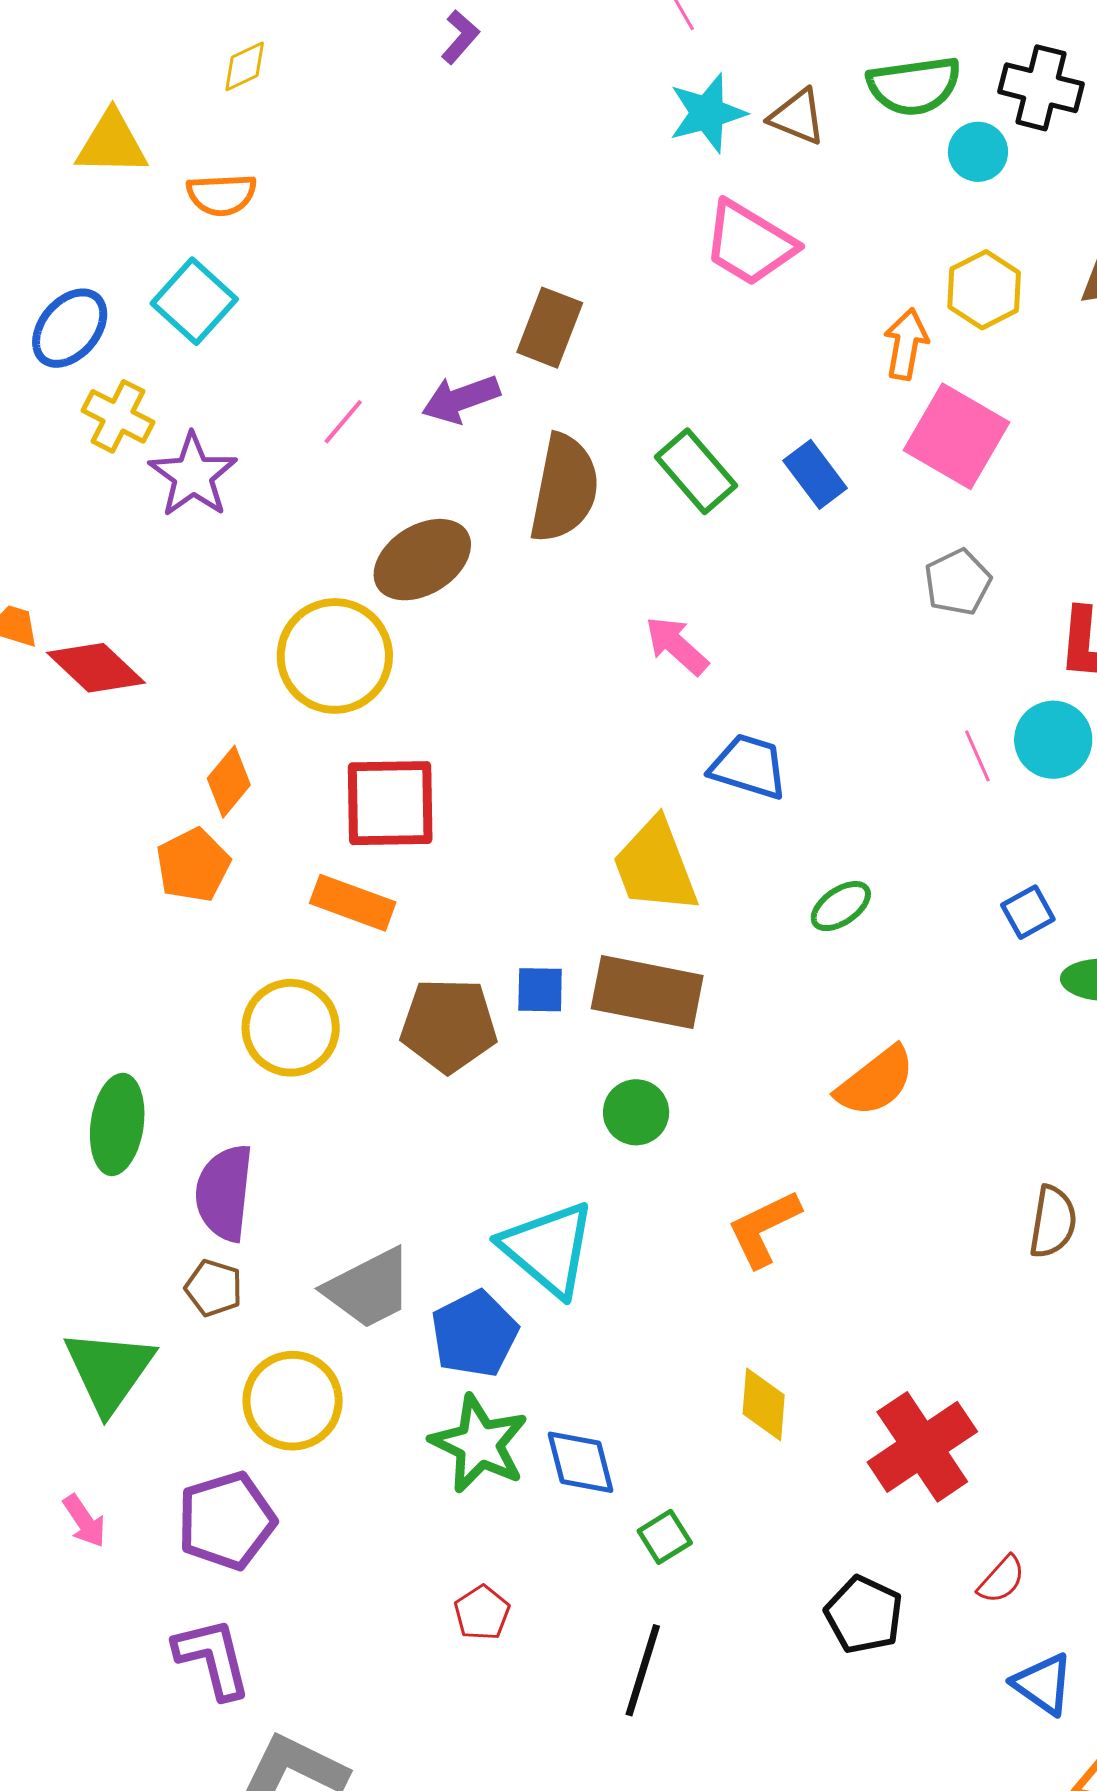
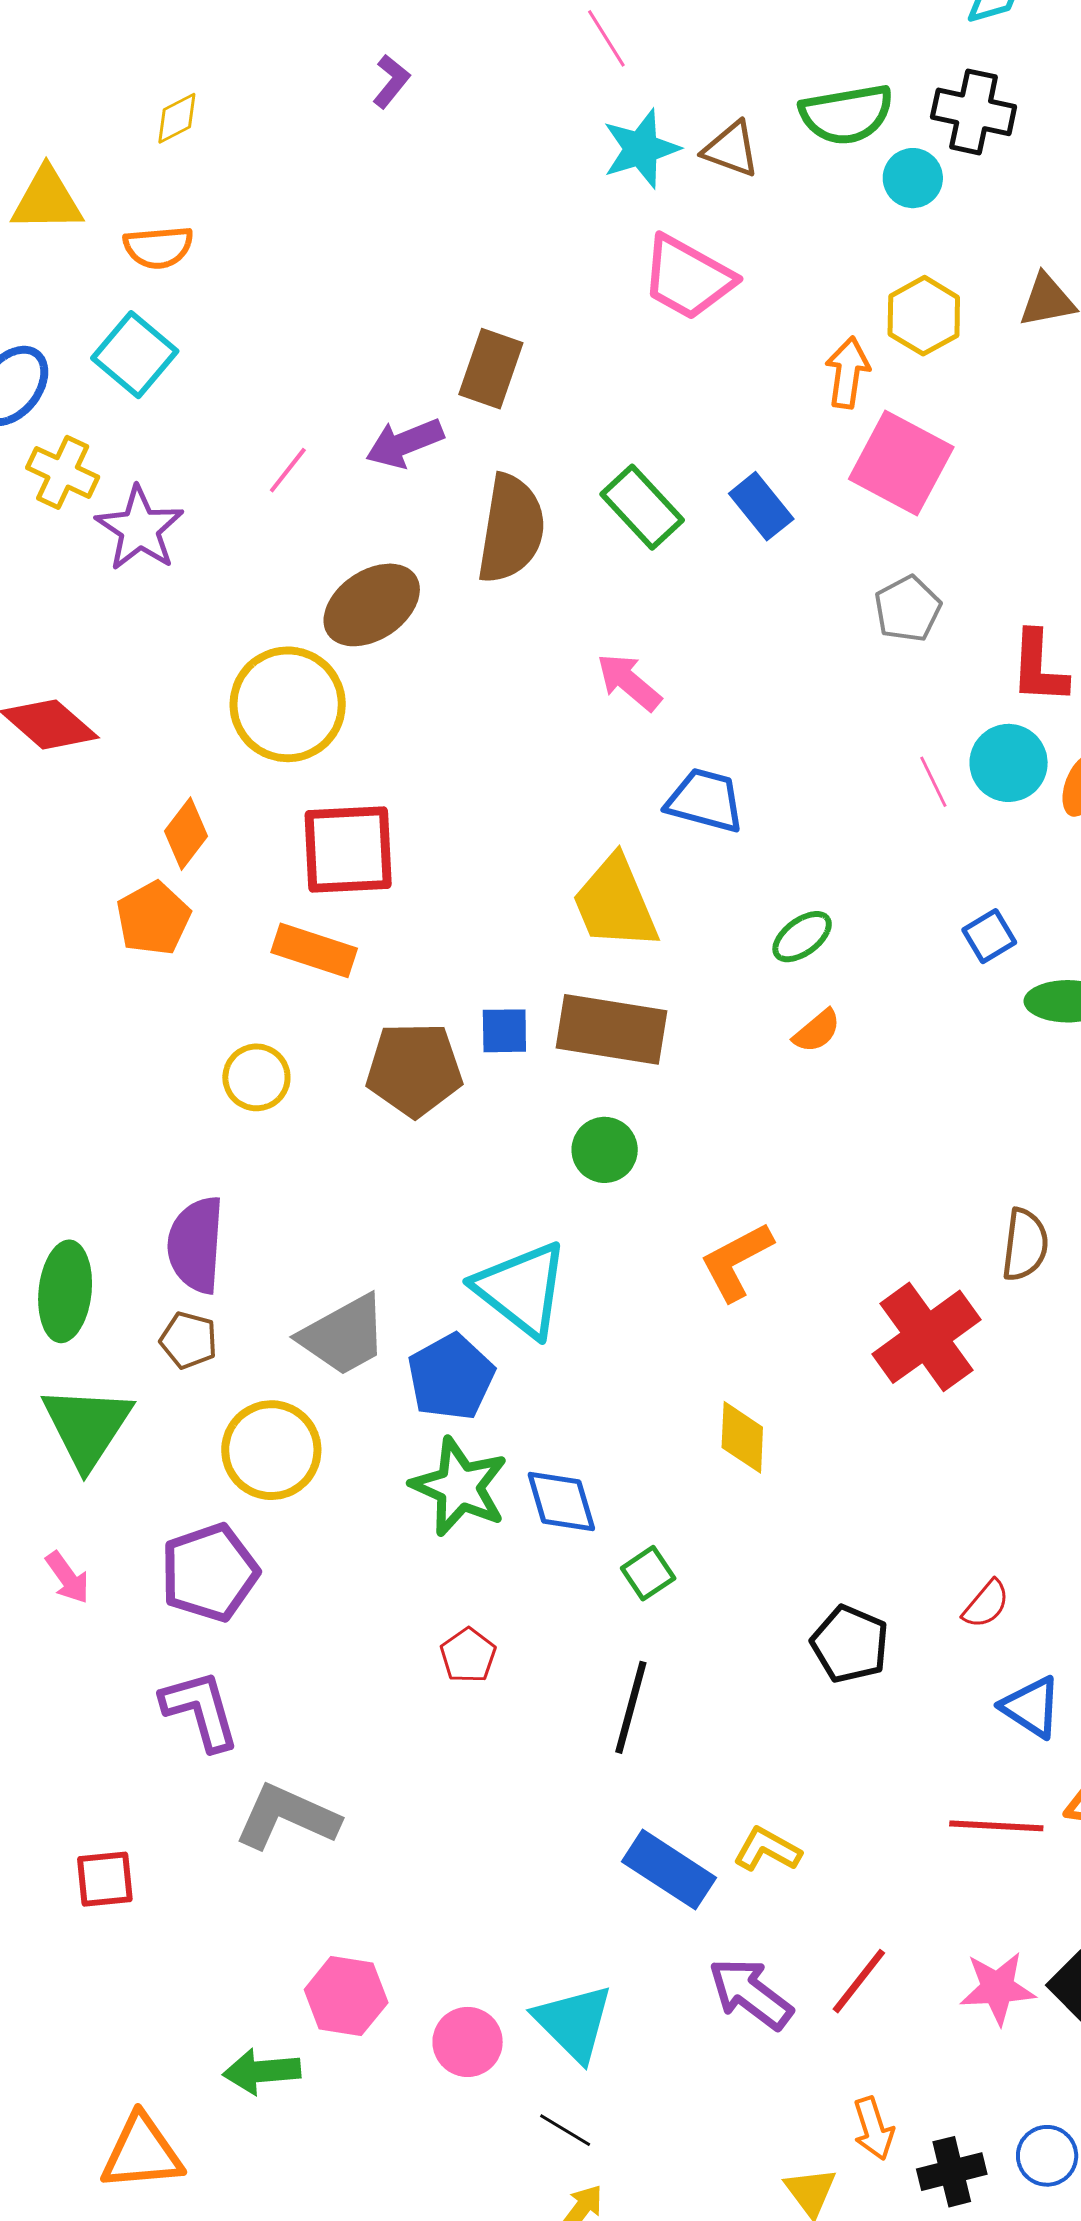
yellow circle: (291, 1028) -> (256, 1077), size x0.7
orange semicircle: (876, 1082) -> (817, 1031), moved, size x0.6
green ellipse: (117, 1124) -> (65, 1291), moved
red cross: (922, 1447) -> (926, 1337), moved

